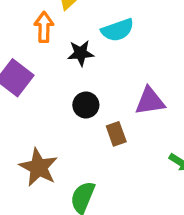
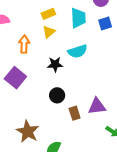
orange arrow: (44, 27) -> (24, 44), moved
purple triangle: (150, 101) -> (97, 106), moved

